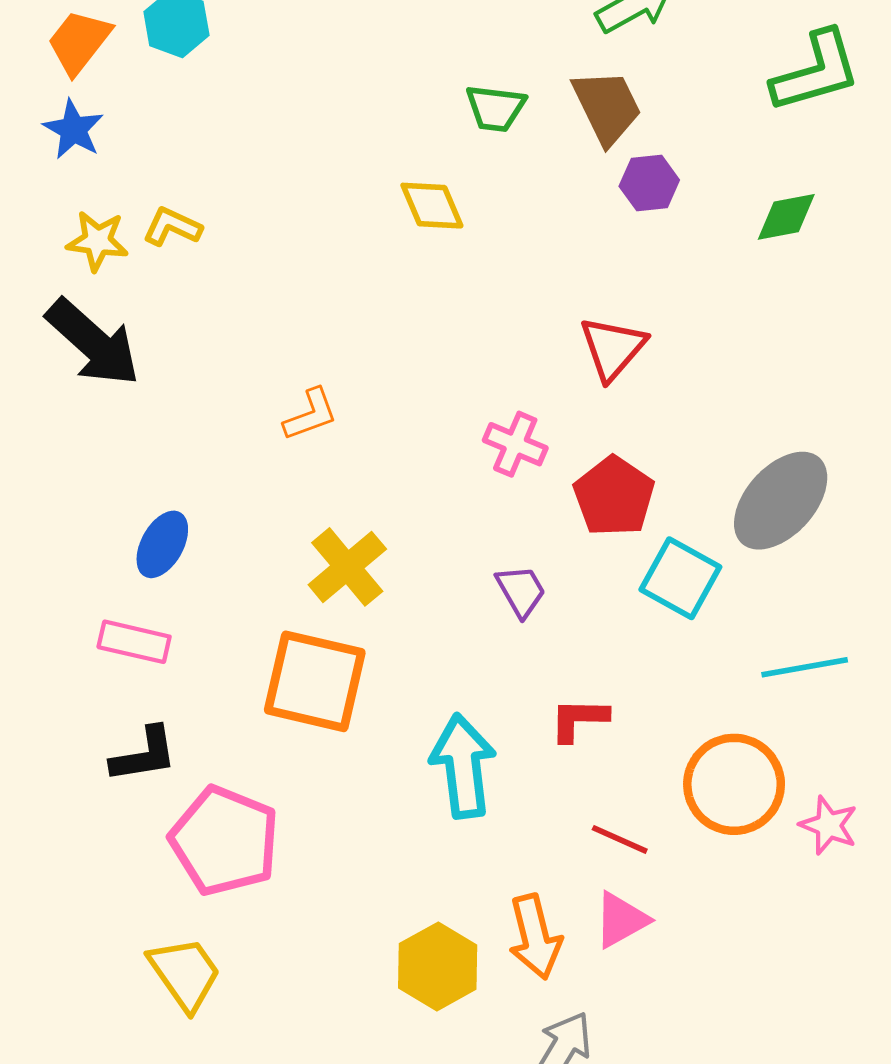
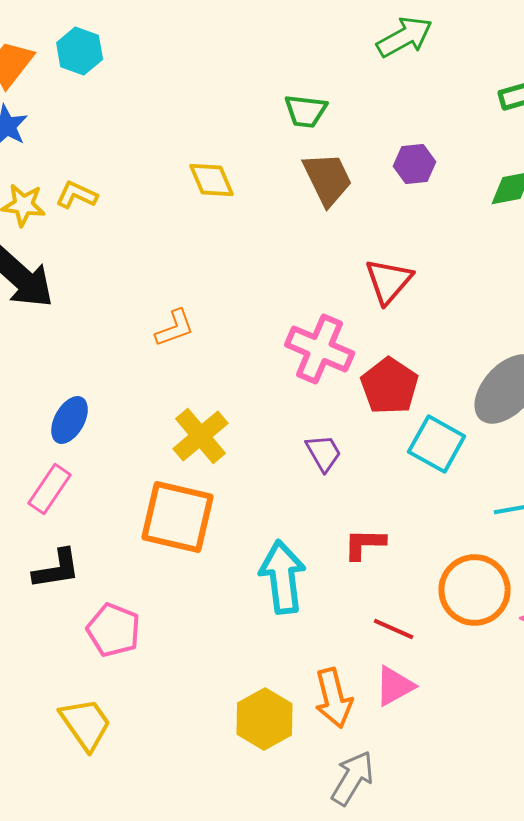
brown trapezoid: (607, 107) -> (328, 179), moved
yellow diamond: (432, 206) -> (212, 180), moved
pink cross: (515, 444) -> (320, 349), size x1.5
pink rectangle: (134, 642) -> (50, 489), turned -69
pink pentagon: (224, 841) -> (114, 630), size x0.7

